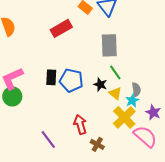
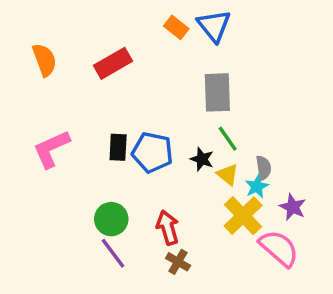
red rectangle: (61, 28) -> (113, 63), moved
green circle: (12, 96) -> (111, 219), moved
brown cross: (97, 144) -> (178, 262), moved

